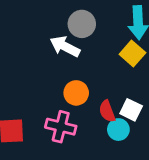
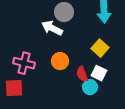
yellow square: (132, 53) -> (100, 48), moved
pink cross: (61, 127) -> (24, 63), moved

